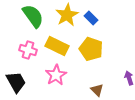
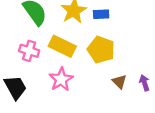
blue rectangle: (91, 18) -> (101, 14), turned -48
brown triangle: (97, 90) -> (119, 82), moved

